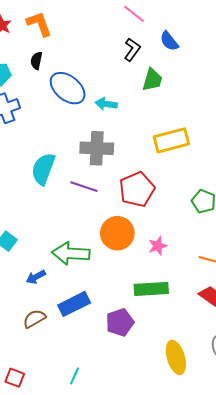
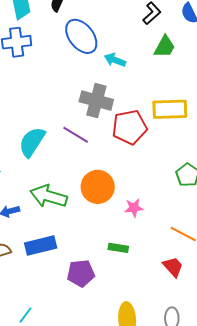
cyan semicircle: (43, 169) -> (32, 142), moved
red pentagon: (137, 189) -> (130, 127), moved
green rectangle: (151, 289) -> (118, 248), size x0.6

